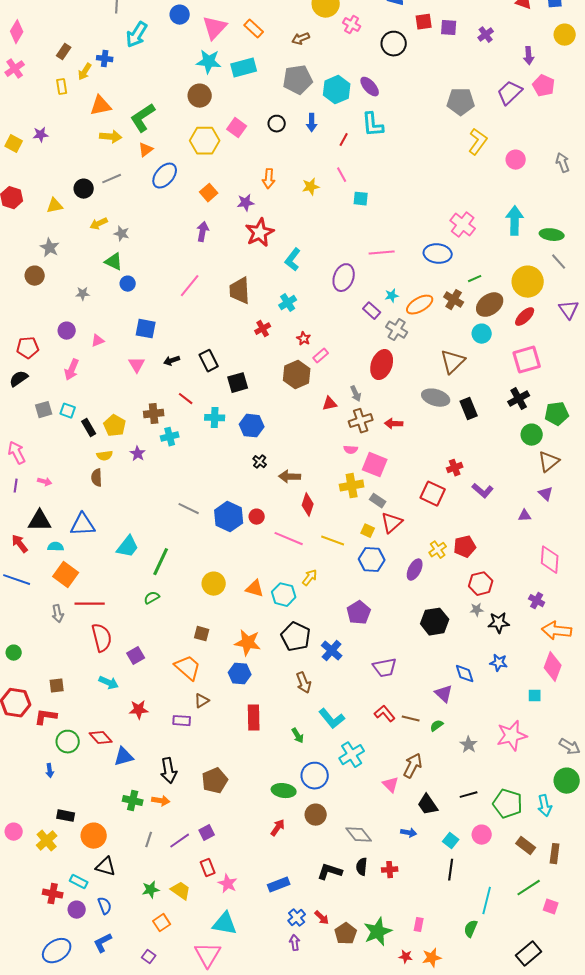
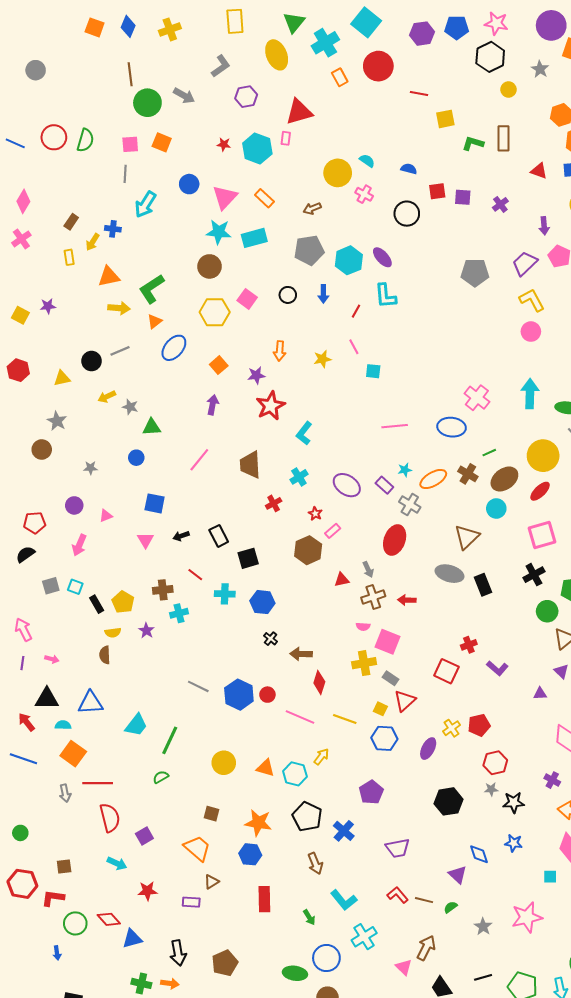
yellow L-shape: (478, 142) -> (532, 300), moved, turned -64
green triangle: (114, 262) -> (152, 427), moved, turned -30
purple ellipse: (344, 278) -> (347, 485), moved, turned -76

